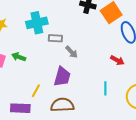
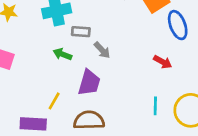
green arrow: (19, 57) -> (62, 54), moved
cyan line: (105, 88) -> (155, 106), moved

